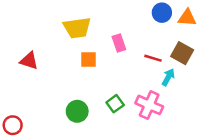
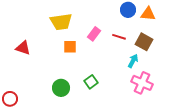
pink rectangle: (119, 43) -> (94, 34), turned 56
red line: (153, 58) -> (119, 37), moved
pink cross: (149, 105) -> (142, 83), moved

